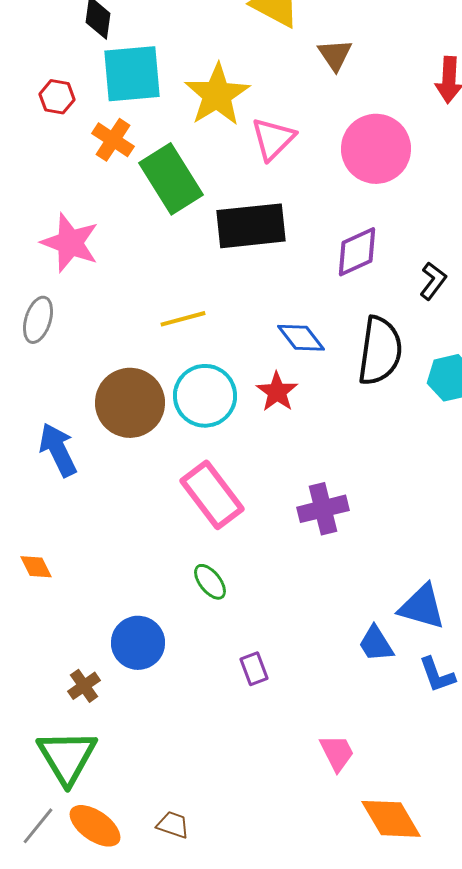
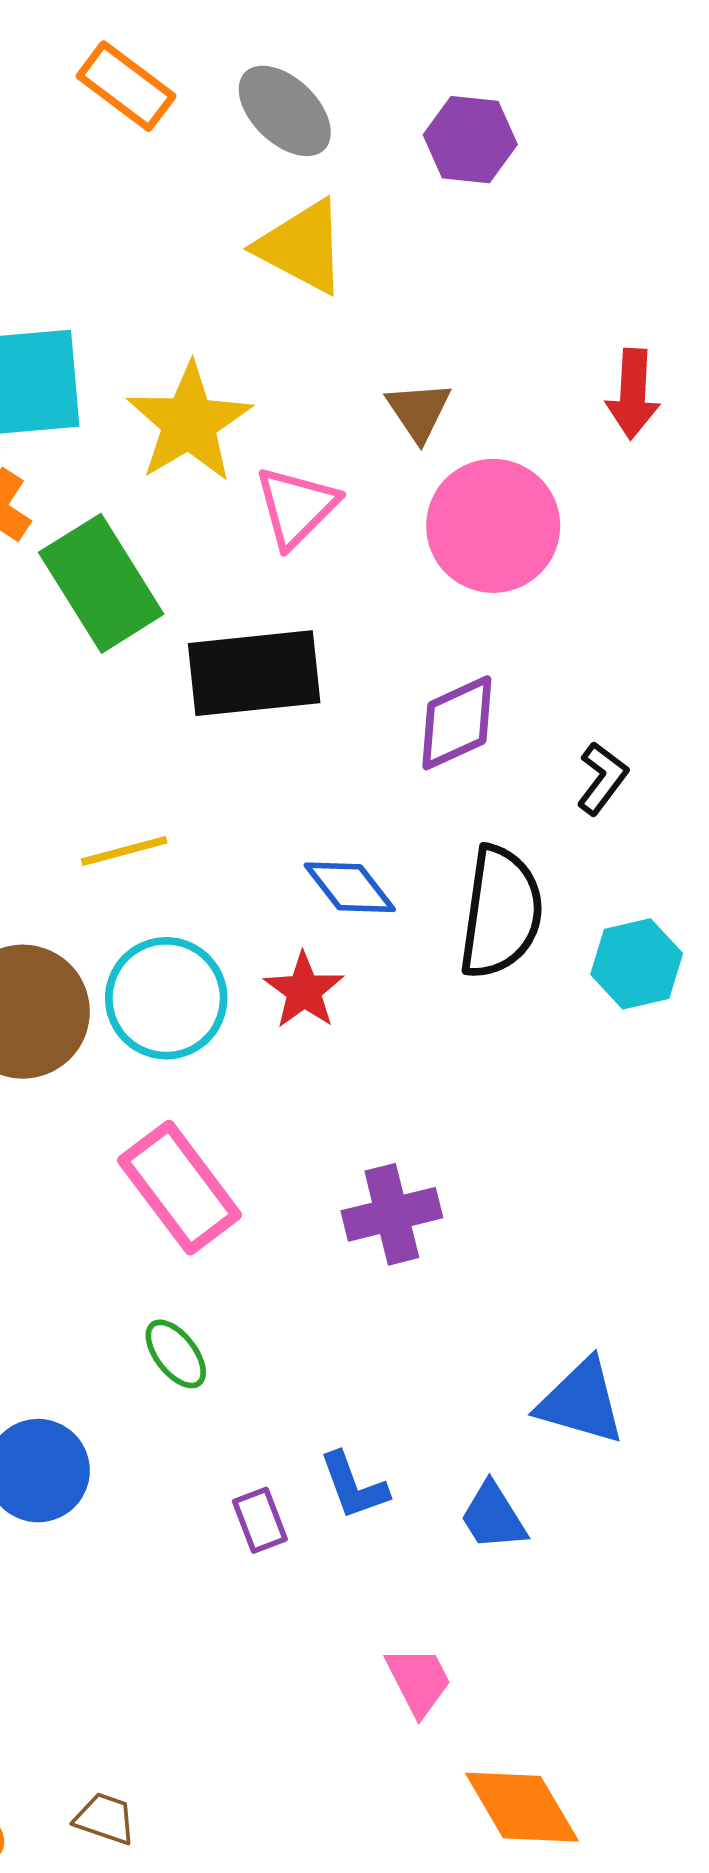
brown triangle: (335, 55) -> (419, 411), moved
blue trapezoid: (376, 644) -> (493, 1516), moved
blue L-shape: (437, 675) -> (354, 1486), moved

